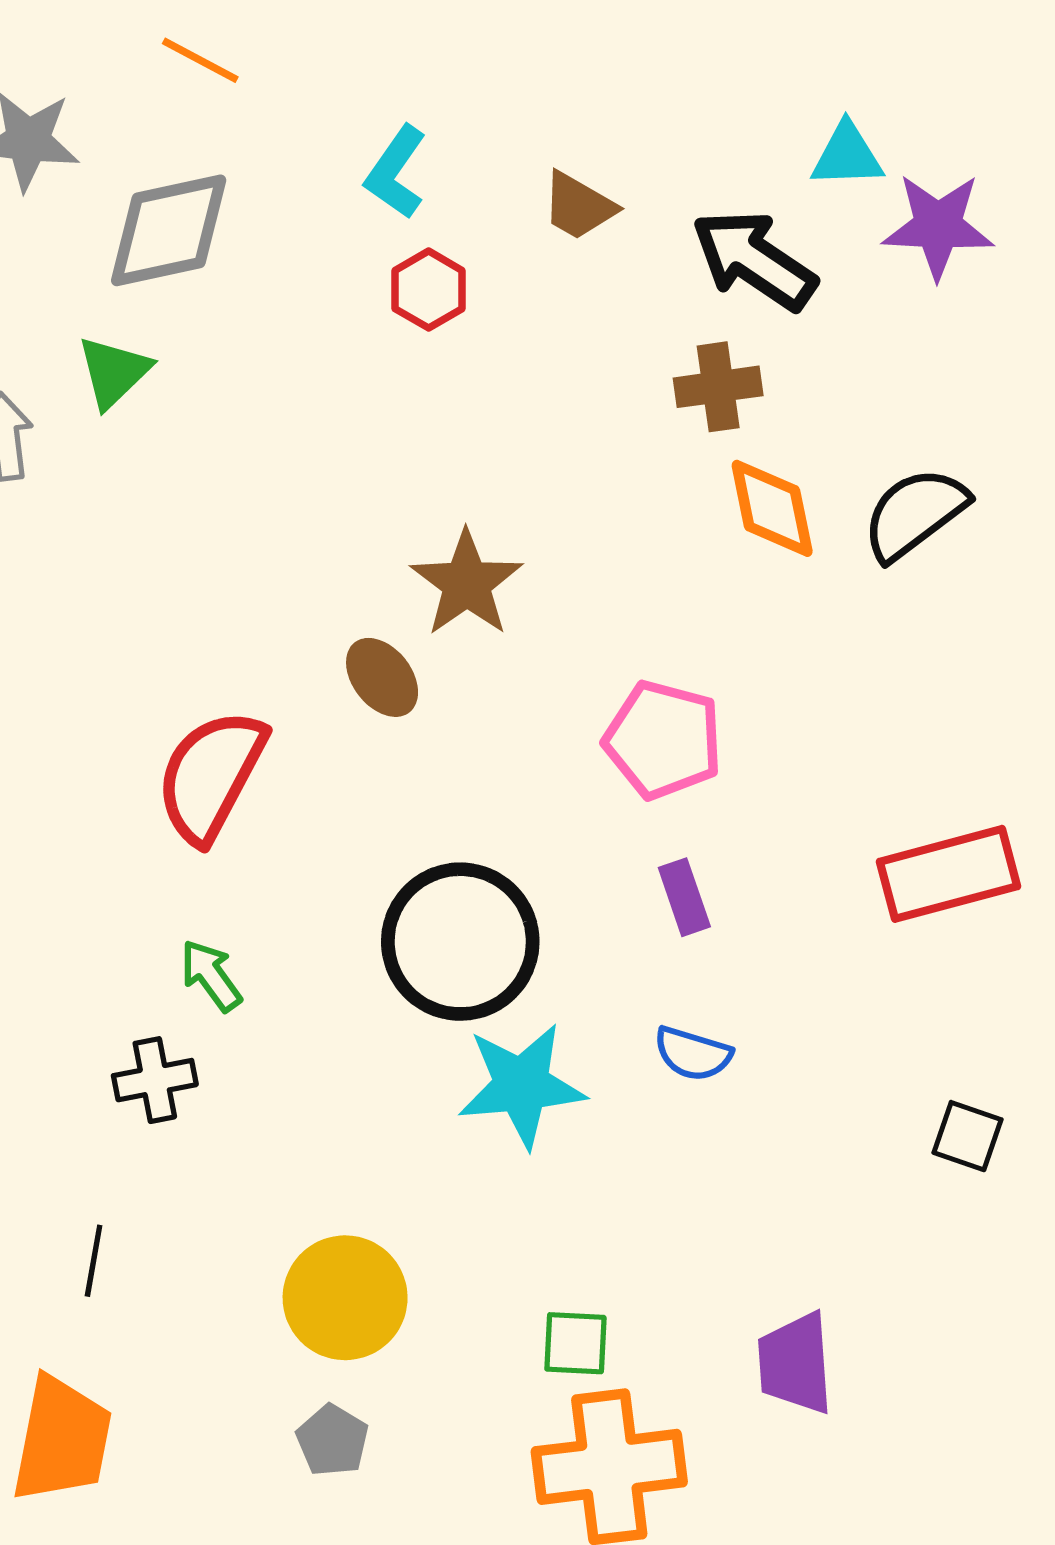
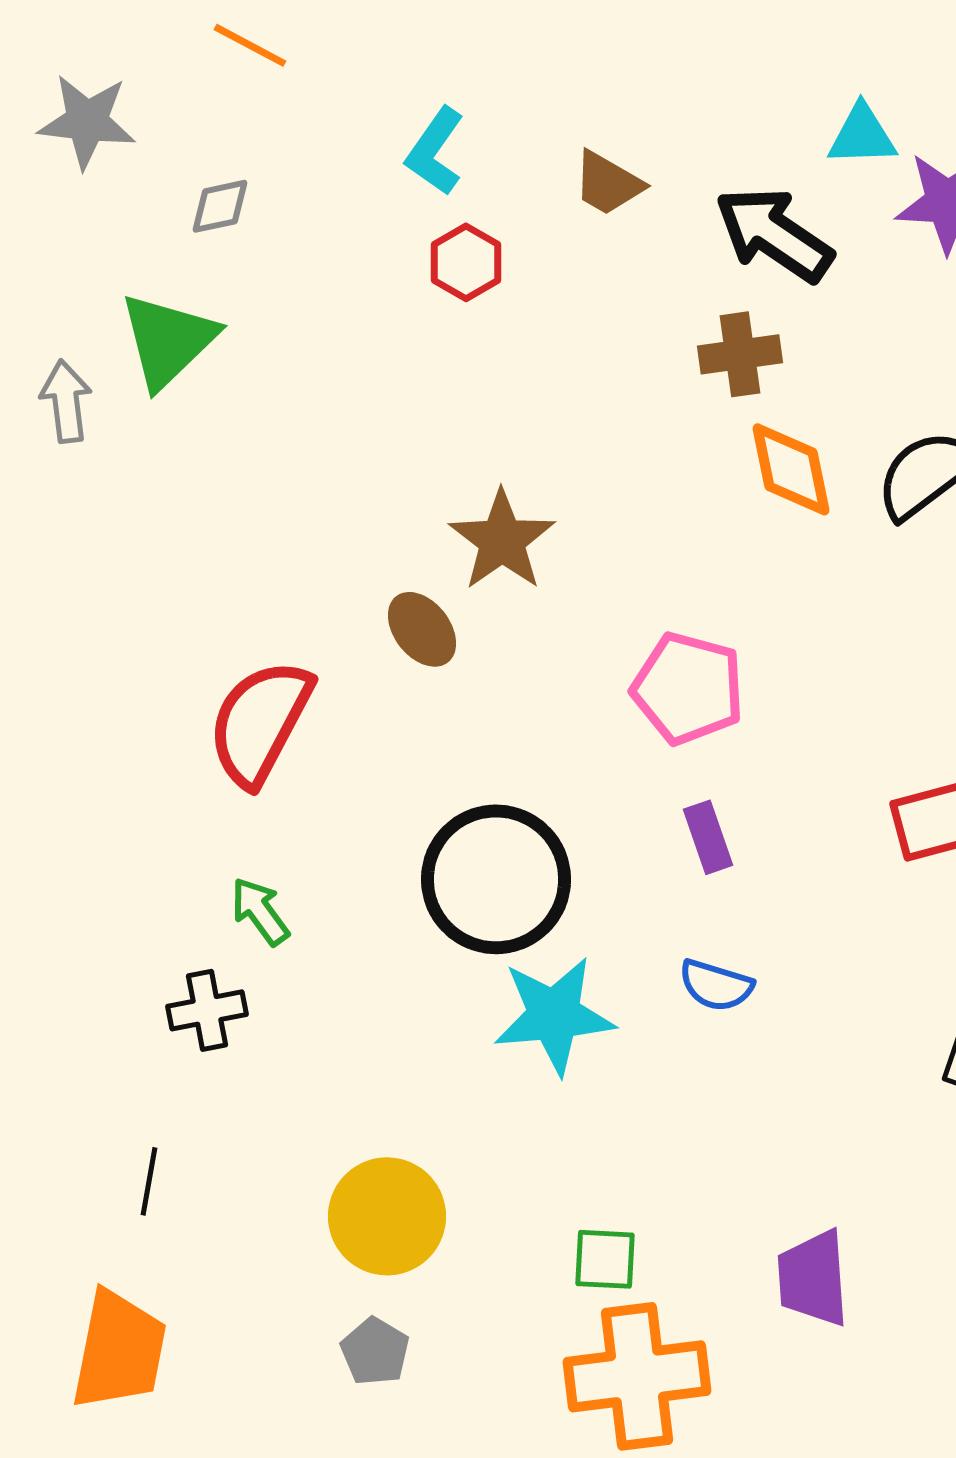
gray diamond: (169, 230) -> (220, 206), size x0.5
green triangle: (114, 372) -> (168, 340), size x1.4

